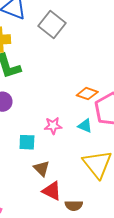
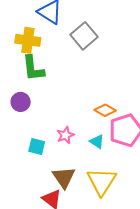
pink star: (53, 126) -> (65, 135), turned -30
brown triangle: (42, 168) -> (64, 177), moved, size x1.4

